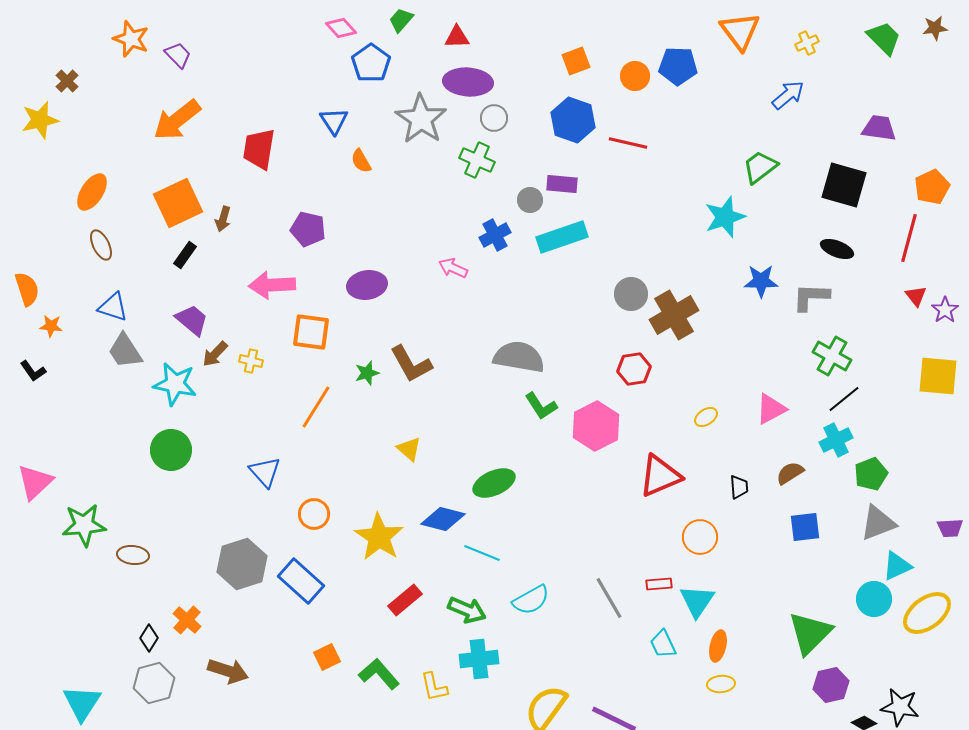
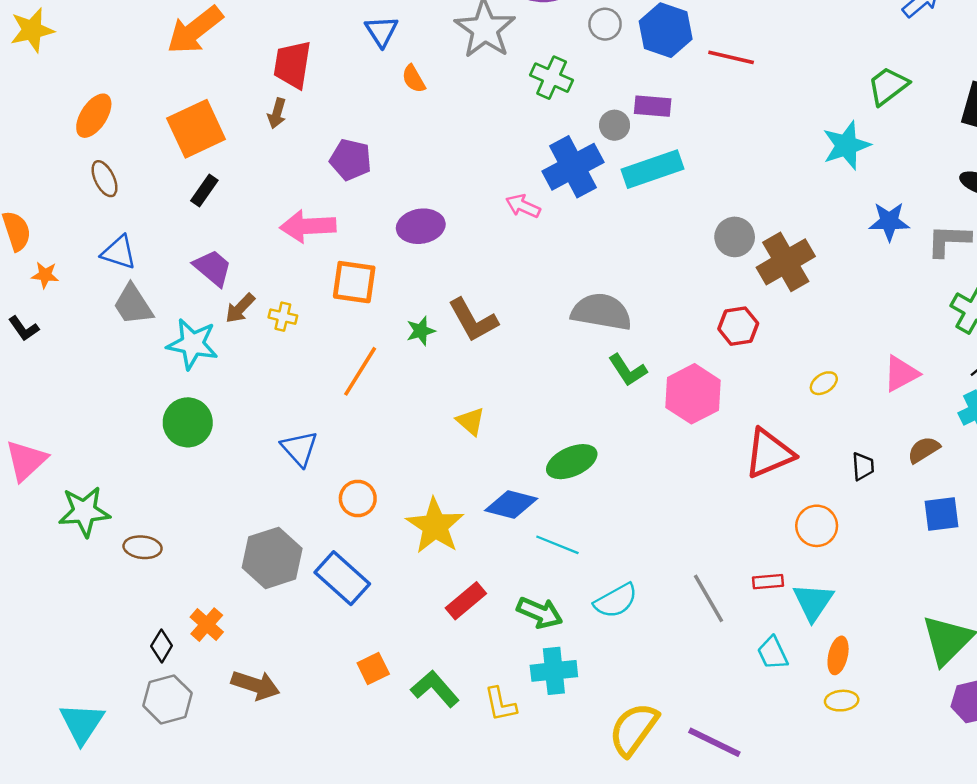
gray circle: (494, 118) -> (605, 24), moved
brown arrow: (223, 219) -> (277, 113), moved
blue cross: (495, 235) -> (573, 167), size x1.6

